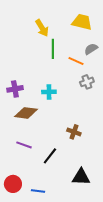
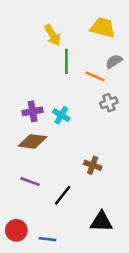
purple cross: (15, 89) -> (33, 111), moved
cyan cross: (49, 92) -> (61, 115), turned 32

